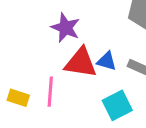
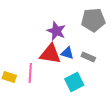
purple star: (65, 28) -> (56, 31), moved

